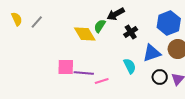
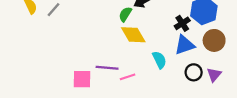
black cross: (131, 32) -> (182, 23), moved
yellow diamond: (85, 34) -> (133, 35), moved
pink square: (66, 67) -> (82, 79), moved

